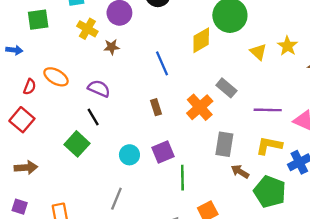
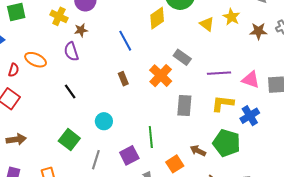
purple semicircle: (99, 89) -> (71, 51), moved, turned -126
green square: (77, 144) -> (69, 140), moved
purple square: (163, 152) -> (129, 155), moved
brown arrow: (240, 172) -> (198, 151), moved

